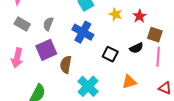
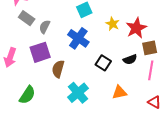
red star: (140, 16) -> (136, 28), size x1.5
gray rectangle: (22, 24) -> (27, 18), moved
brown square: (155, 35) -> (150, 48), turned -35

